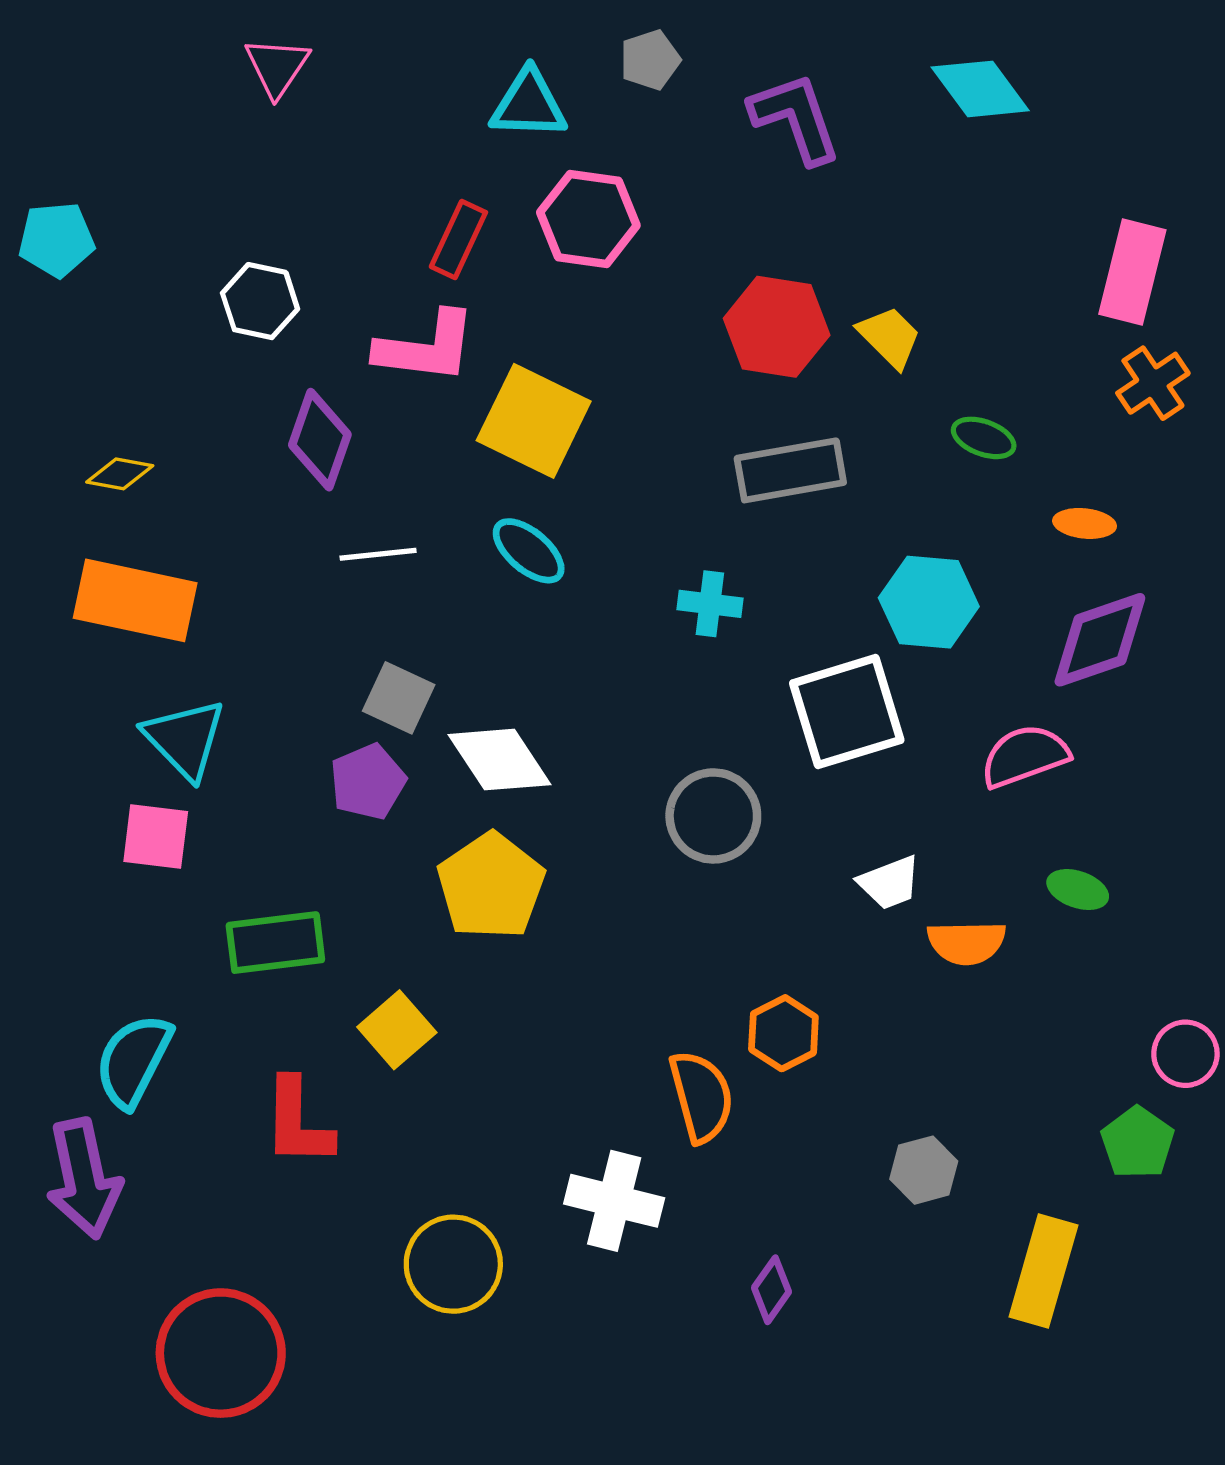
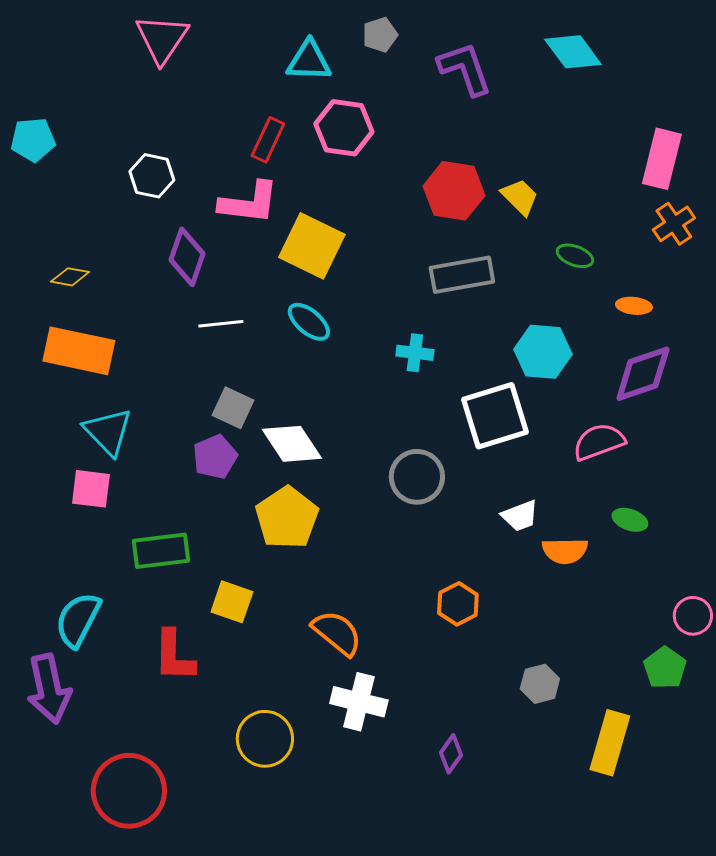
pink triangle: (277, 67) -> (162, 39), size x1.4
yellow square: (397, 1030) -> (232, 602), turned -30
orange semicircle: (701, 1096) -> (337, 633), moved, turned -36

